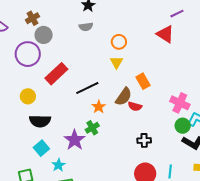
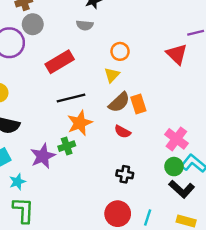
red rectangle: (56, 74) -> (60, 62), moved
brown semicircle: (124, 97) -> (119, 102), moved
orange star: (99, 107) -> (80, 123), size x1.5

